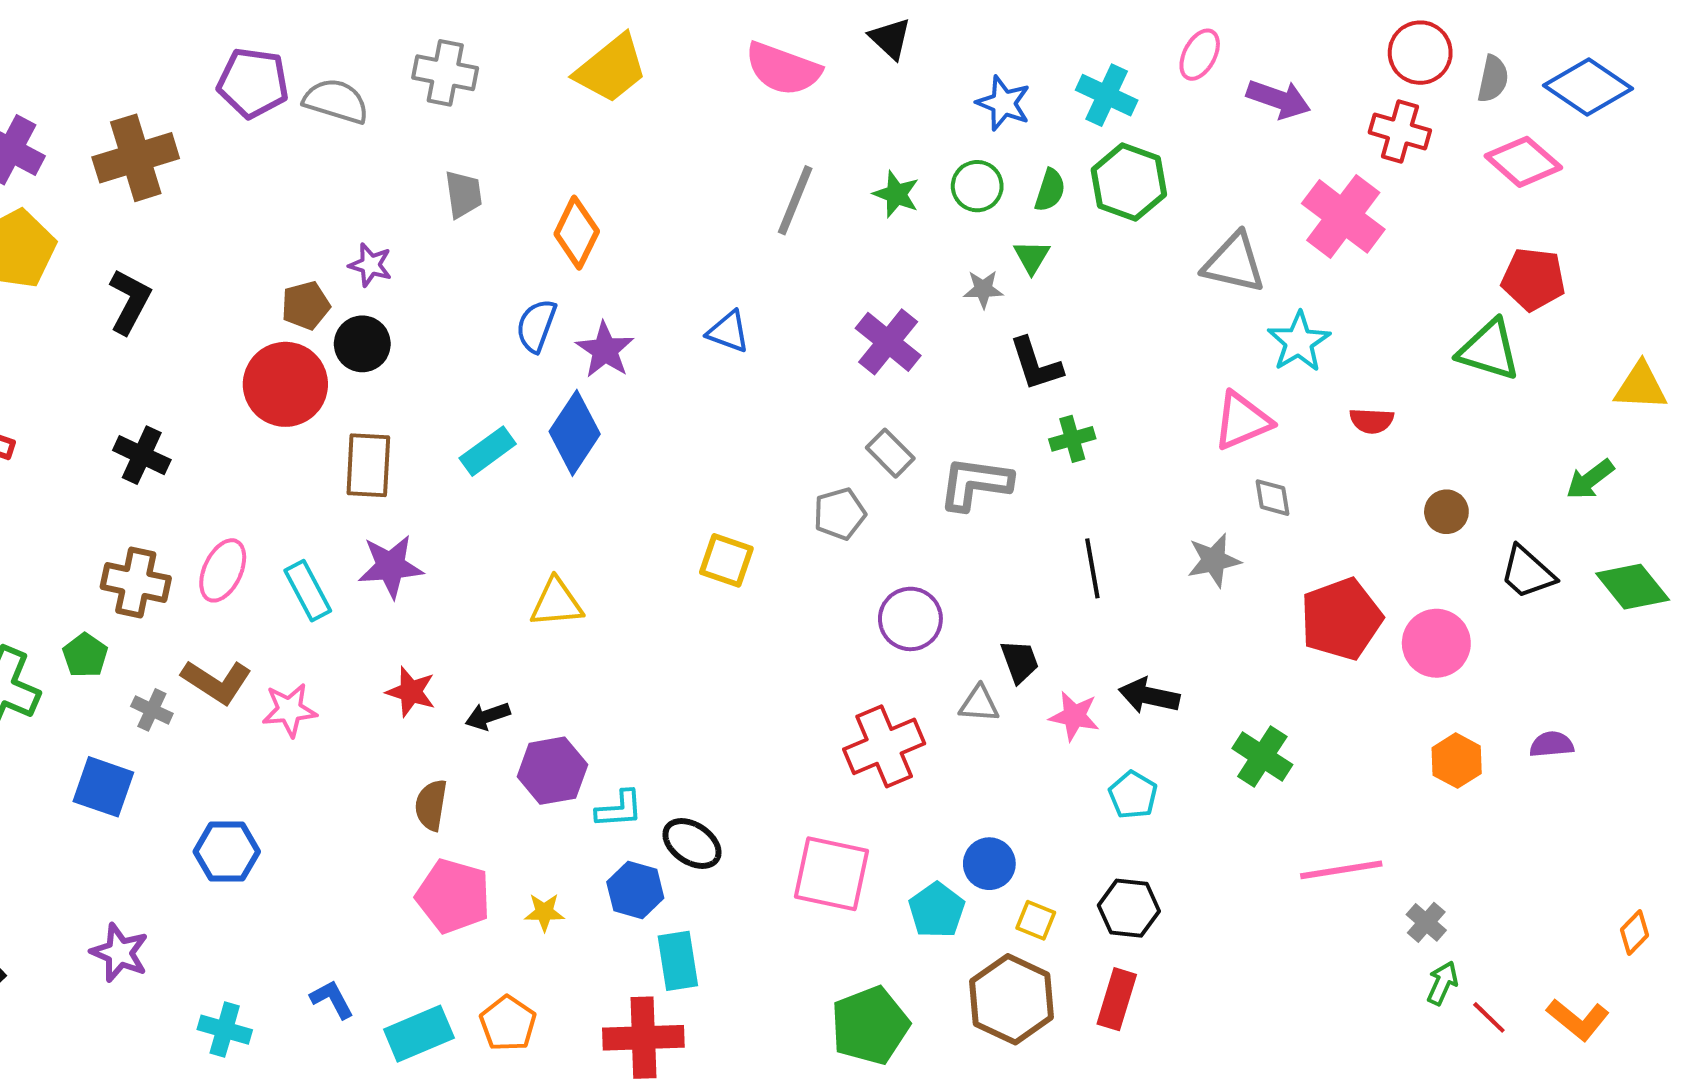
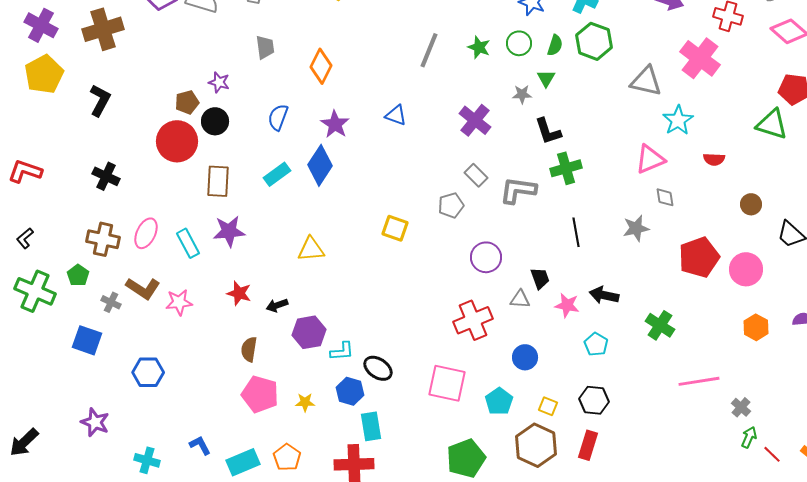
blue semicircle: (536, 326) -> (278, 117), moved
green cross: (1072, 439) -> (566, 168), size x1.4
blue circle: (989, 864) -> (525, 357), moved

